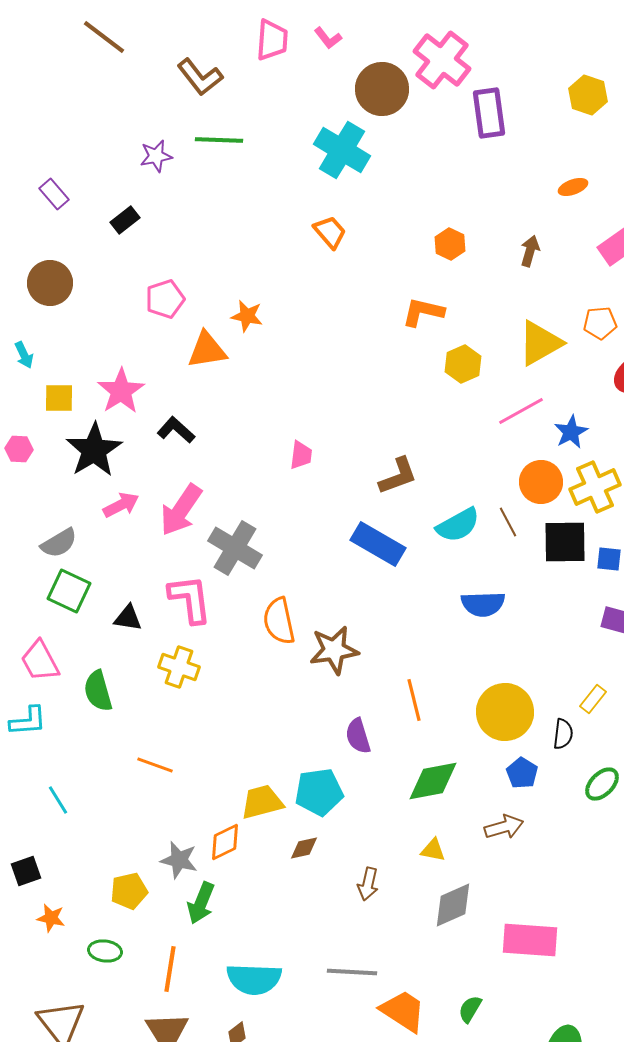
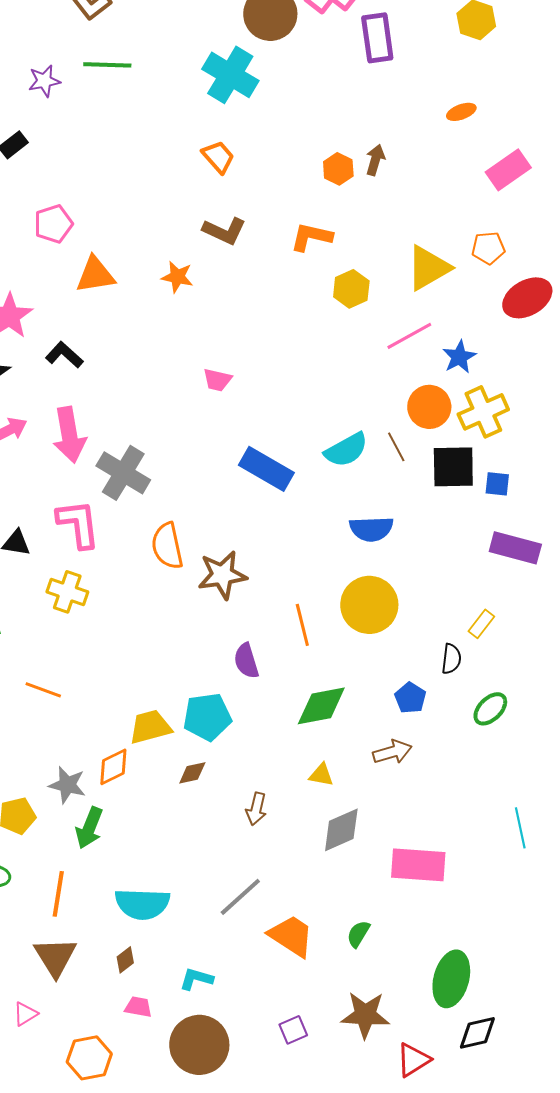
brown arrow: (530, 251) -> (375, 160), moved
orange star: (247, 316) -> (177, 277), moved
pink trapezoid: (301, 455) -> (217, 380), moved, turned 96
brown L-shape: (398, 476) -> (224, 231), moved, turned 45
pink arrow: (181, 510) -> (69, 435), turned -44
yellow circle: (505, 712) -> (369, 605), moved
gray line: (352, 972) -> (240, 897), turned -45

